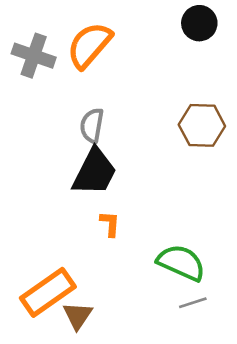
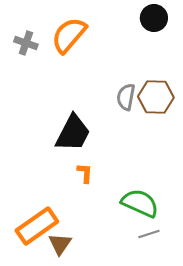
gray cross: (34, 56) -> (26, 43), size x0.7
gray semicircle: (92, 125) -> (126, 97), moved

